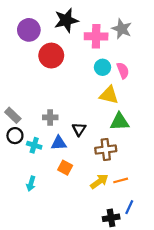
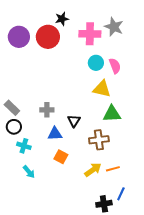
black star: (66, 20) -> (62, 19), size x0.6
purple circle: (29, 30) -> (19, 37), moved
red circle: (51, 56) -> (48, 37), moved
cyan cross: (34, 145) -> (24, 146), moved
cyan arrow: (31, 184) -> (29, 172), turned -56

